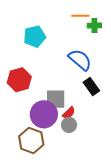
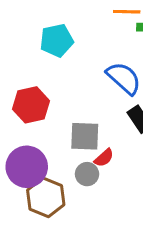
purple circle: (44, 114) -> (27, 167), moved
gray circle: (69, 125) -> (87, 174), moved

